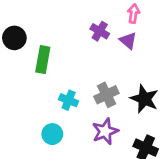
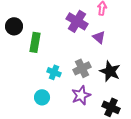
purple cross: (100, 31) -> (77, 21), size x1.5
purple triangle: (128, 41) -> (99, 37), moved

